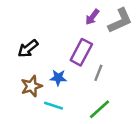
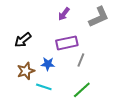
purple arrow: (92, 17) -> (64, 14), moved
purple rectangle: (81, 52) -> (67, 43), turned 50

